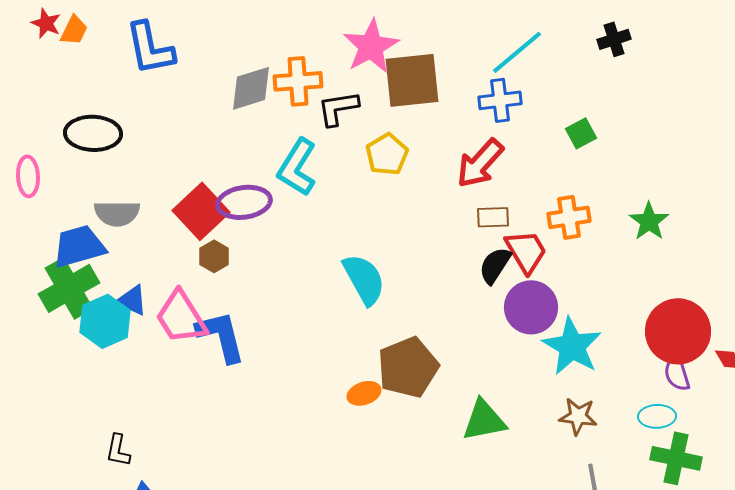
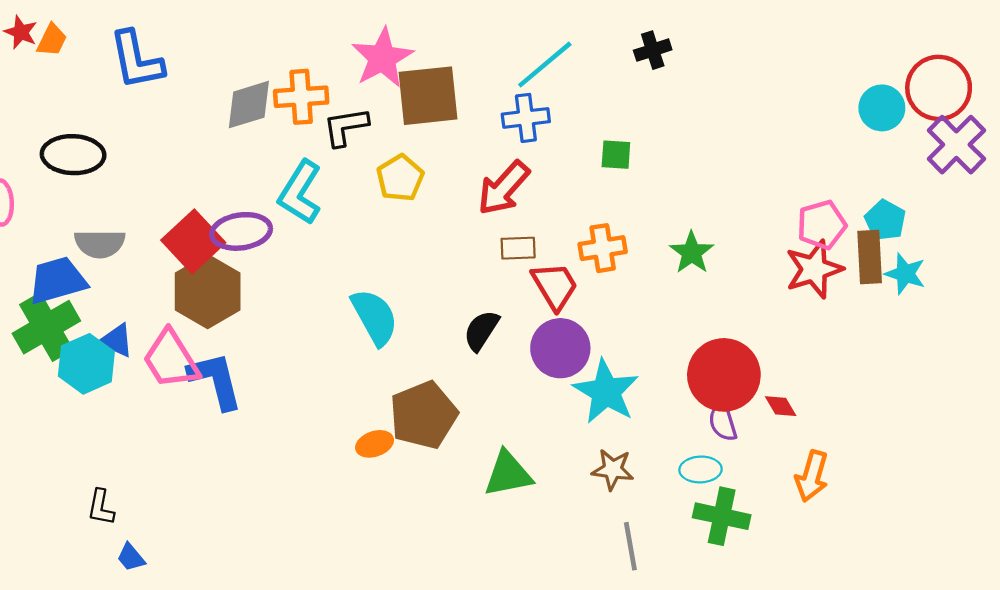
green square: (581, 133) -> (616, 155), turned 32
brown hexagon: (214, 256) -> (208, 291), size x2.0
black semicircle: (495, 265) -> (481, 330), moved

